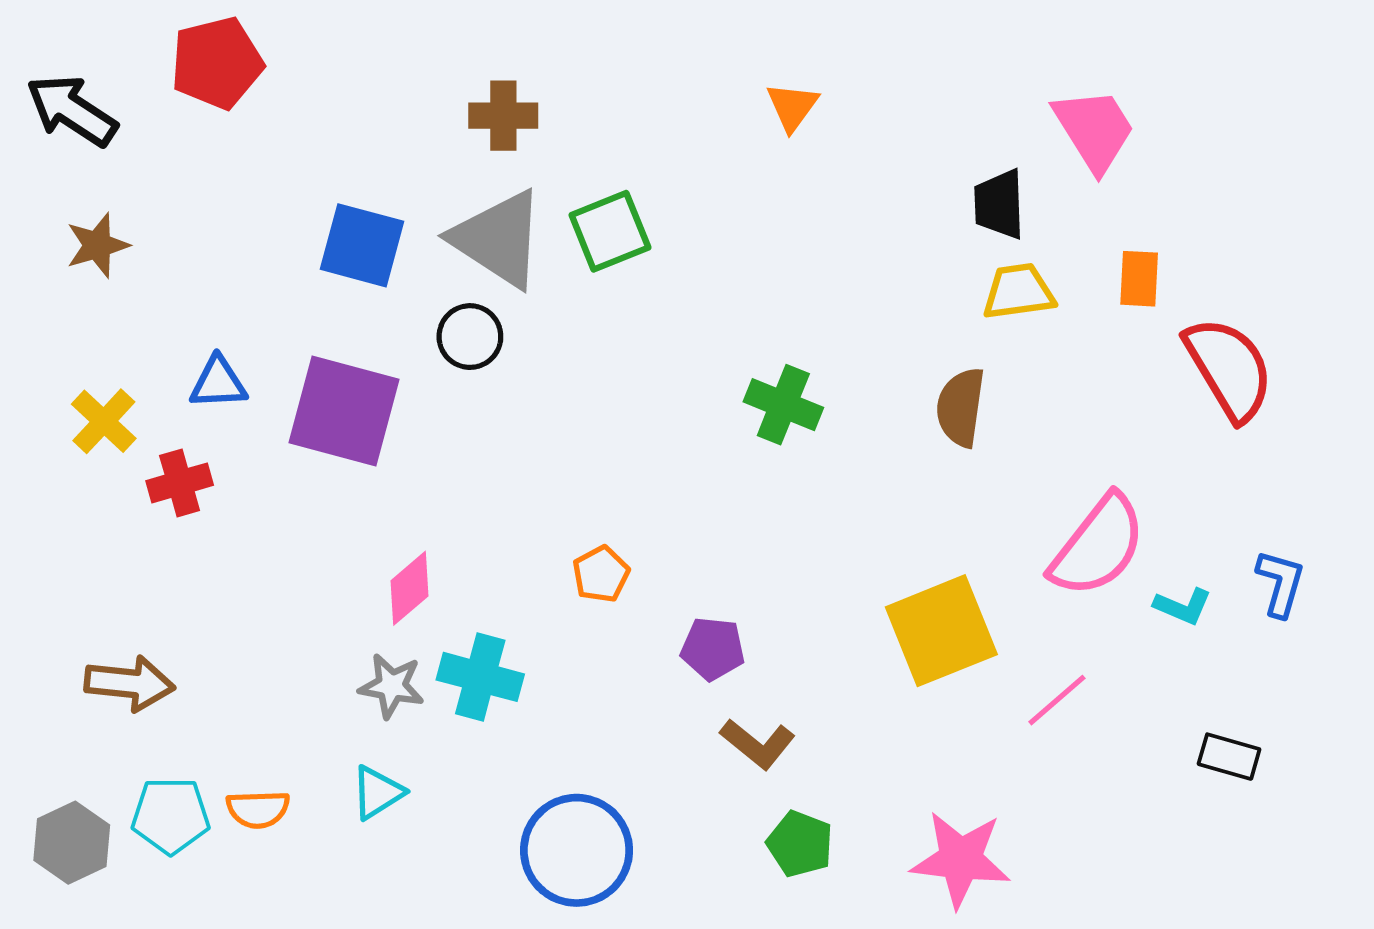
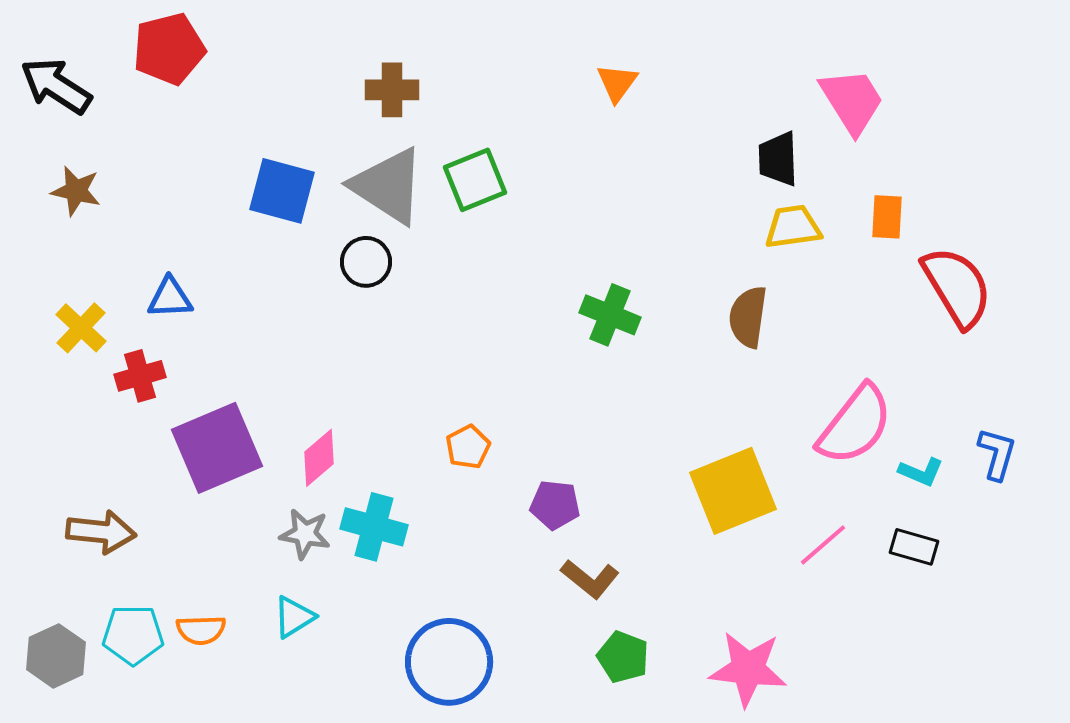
brown star: (97, 245) -> (76, 191), turned 30
purple square: (344, 411) -> (217, 448), moved, turned -38
black rectangle: (1229, 757) -> (914, 547), moved

